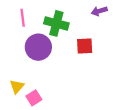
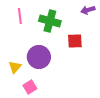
purple circle: (38, 47) -> (39, 57), moved
yellow triangle: (17, 87) -> (15, 67), moved

